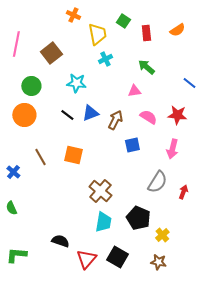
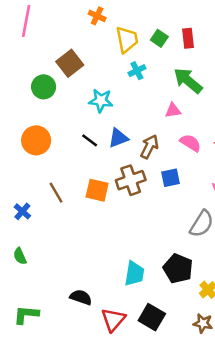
green square: (123, 21) -> (159, 38), moved
pink line: (16, 44) -> (26, 21), moved
green arrow: (146, 67) -> (188, 81), size x1.4
green circle: (31, 86) -> (44, 87), moved
brown cross: (100, 191) -> (131, 180), moved, turned 30

